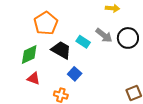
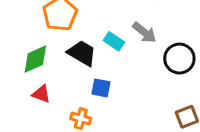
black circle: (128, 38) -> (179, 59), moved
blue square: (75, 74) -> (101, 88), turned -32

